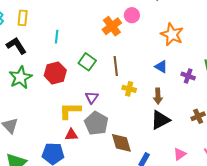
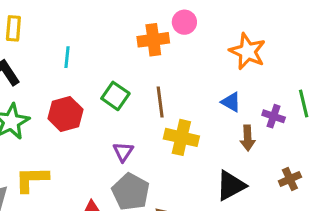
orange cross: (112, 26) -> (153, 40), turned 30
yellow cross: (129, 89) -> (181, 137), size x1.5
brown arrow: (158, 96) -> (248, 138), moved
yellow L-shape: (70, 111) -> (32, 179), moved

